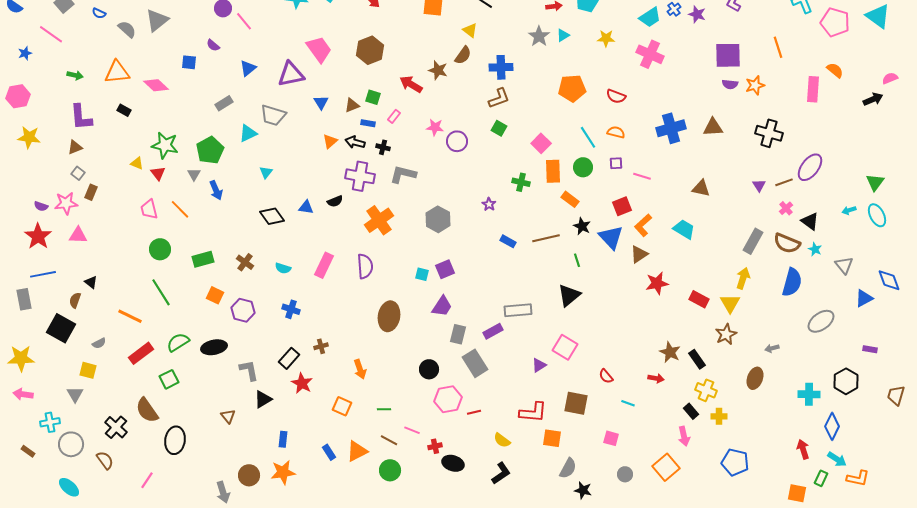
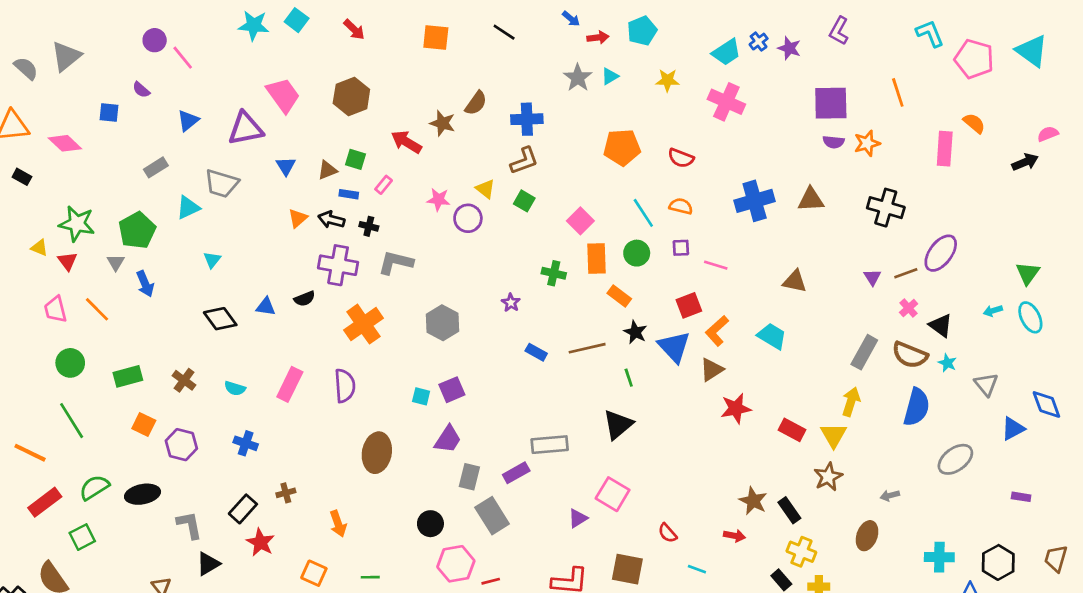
yellow triangle: (470, 30) -> (485, 189), moved
black hexagon: (846, 381) -> (998, 562), moved

